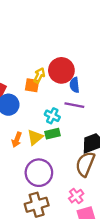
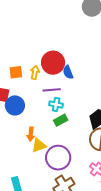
orange square: (32, 85) -> (16, 72), moved
purple line: (74, 105) -> (52, 90), moved
yellow triangle: (35, 137) -> (39, 145), moved, turned 35

